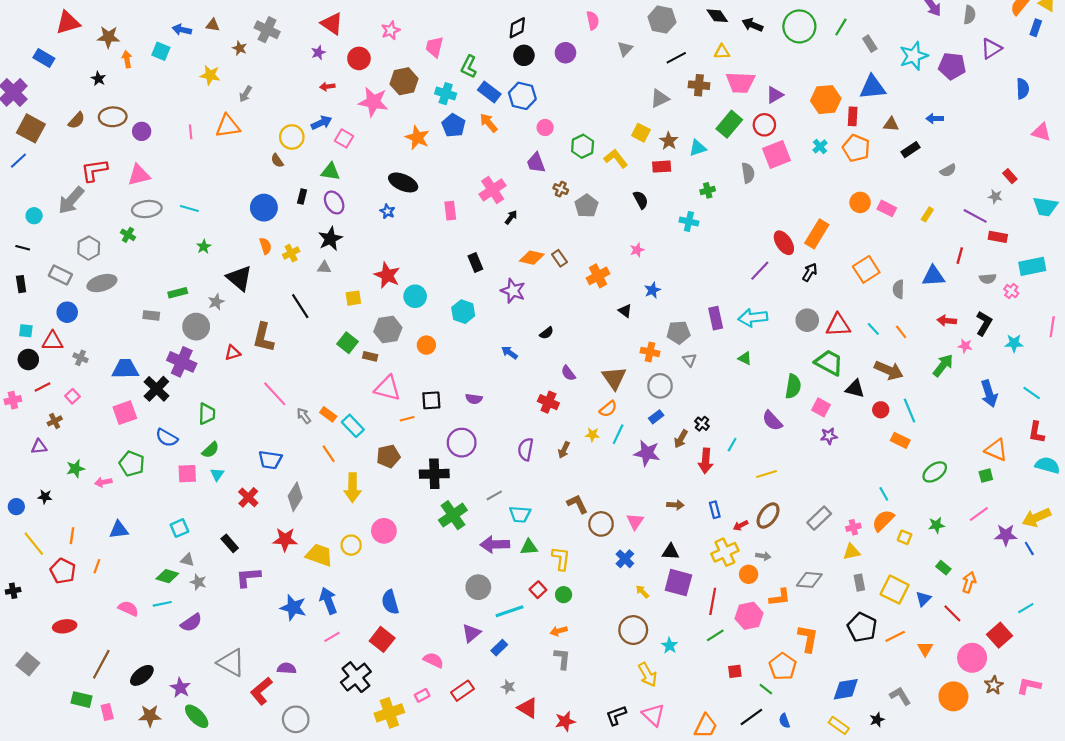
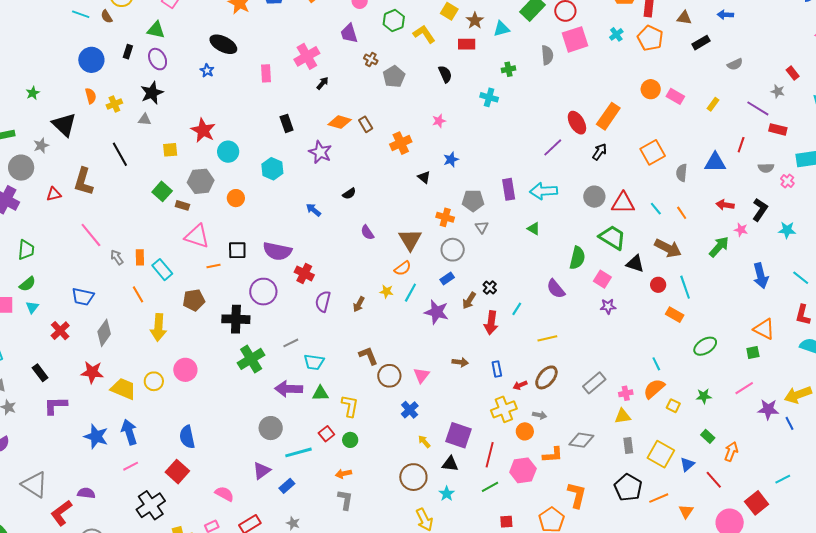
cyan line: (189, 208) -> (81, 14), moved
purple semicircle: (474, 399) -> (277, 251), size x1.8
red cross: (548, 402) -> (304, 273), moved
orange rectangle: (328, 414) -> (140, 257), turned 49
black triangle: (671, 552) -> (450, 464), moved

